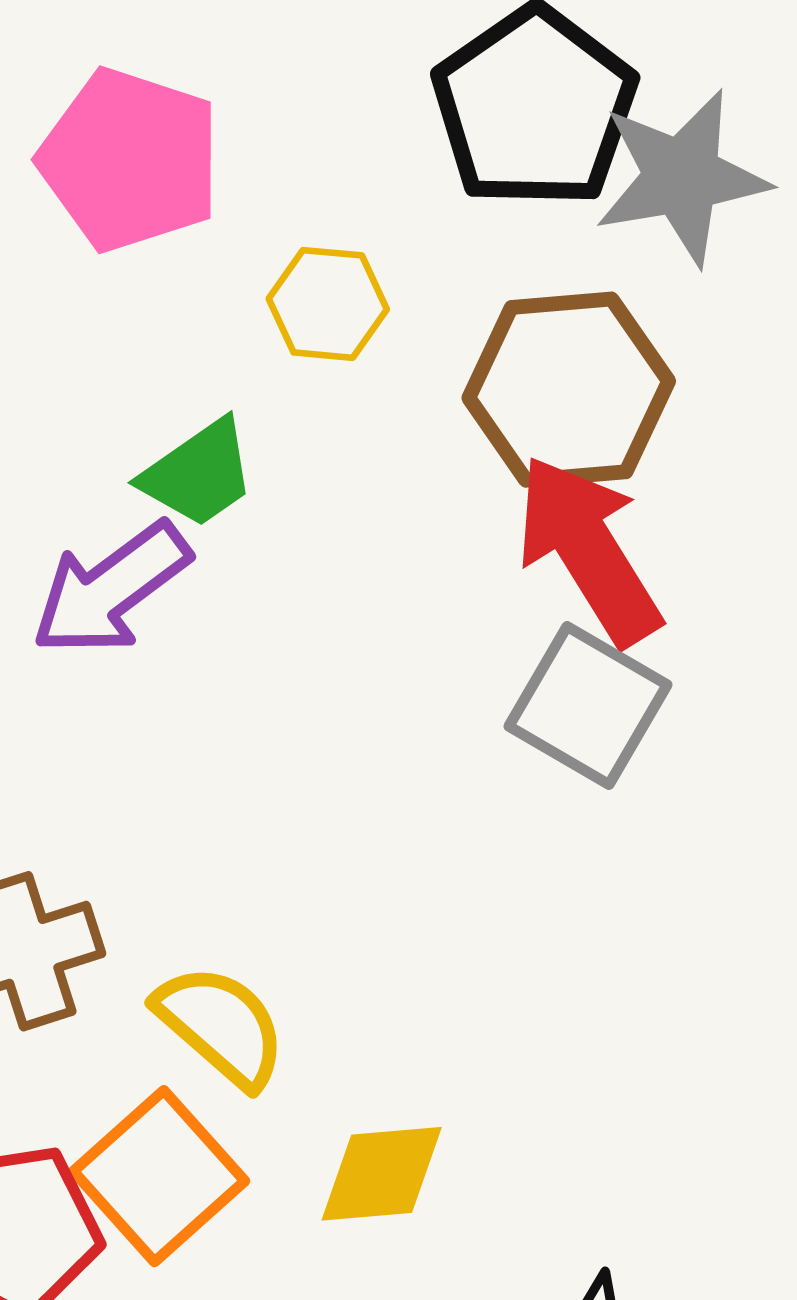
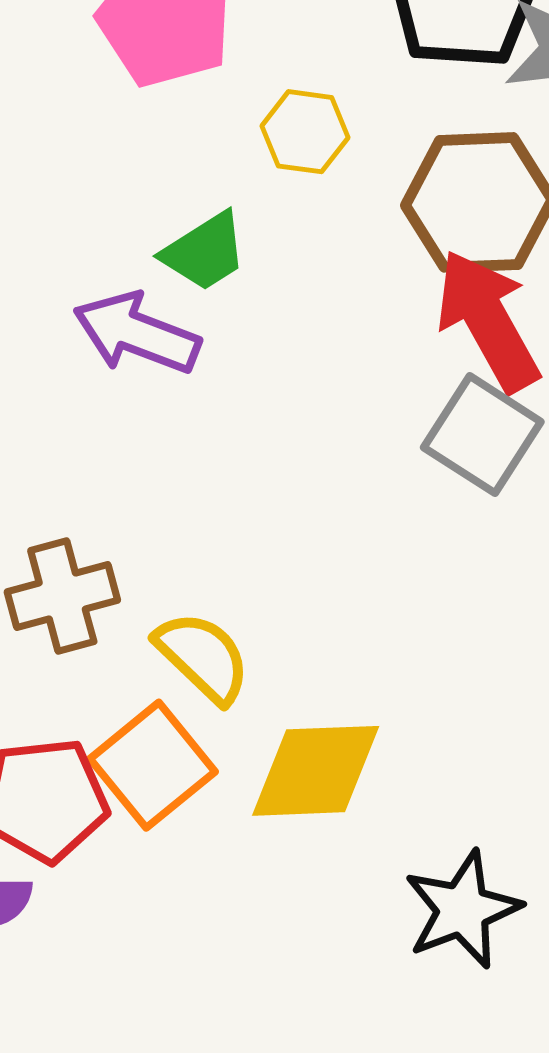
purple arrow: (111, 589) -> (137, 333), turned 55
yellow diamond: (382, 1174) -> (316, 771), size x1.4

